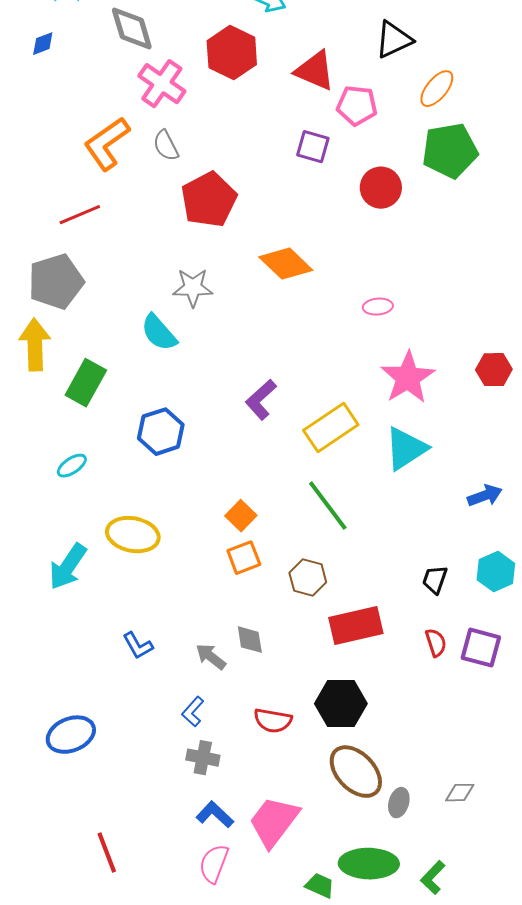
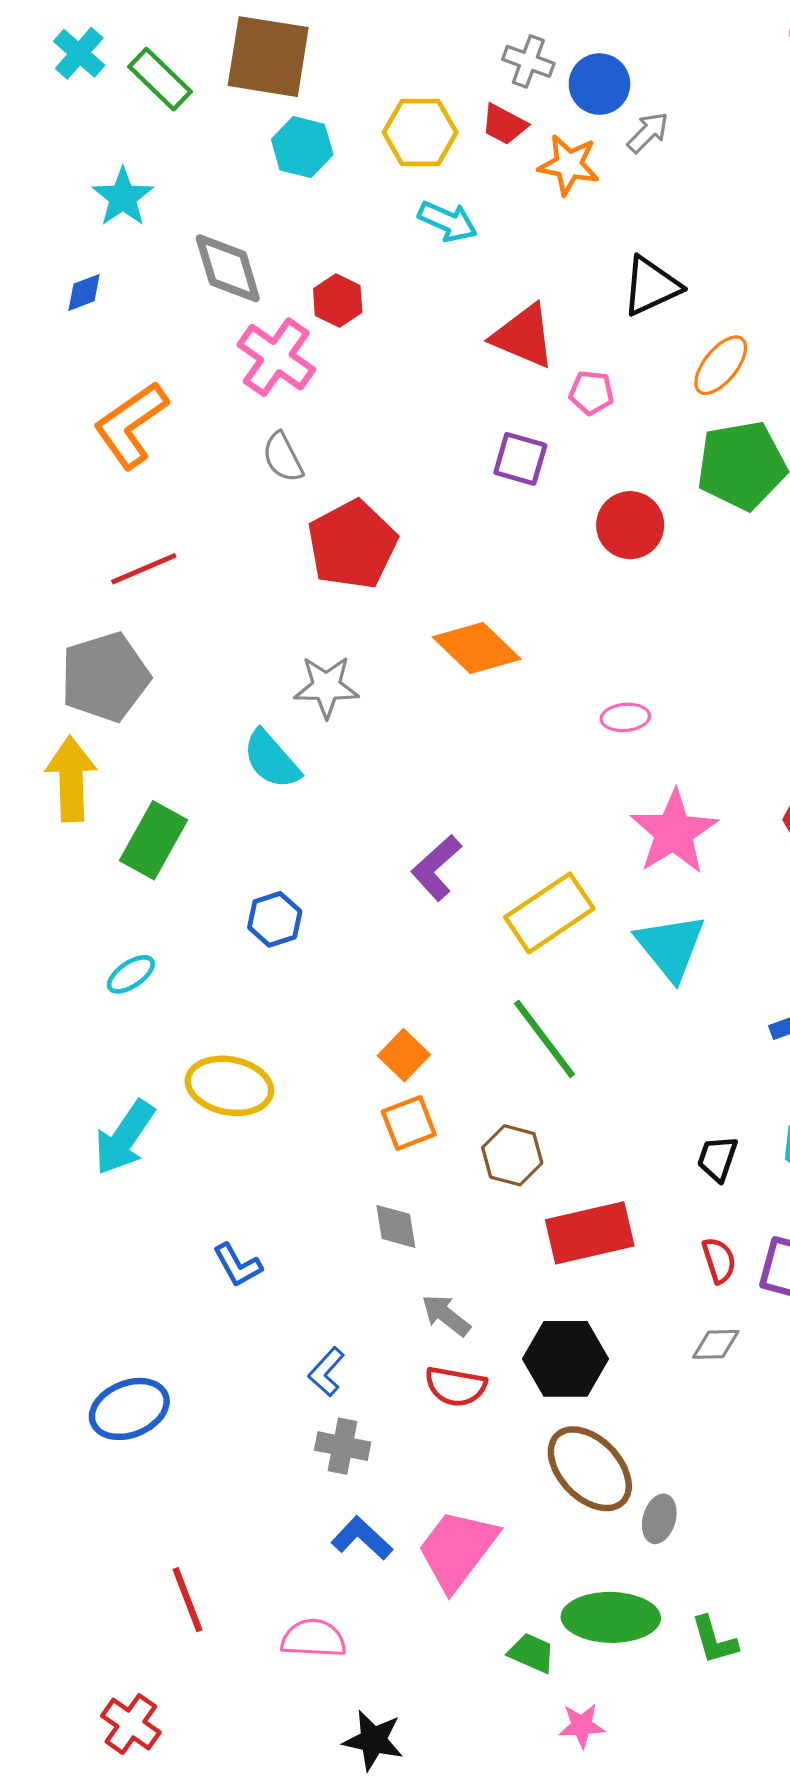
red hexagon: (232, 53) -> (338, 301), moved, size x0.6
pink pentagon: (357, 106) -> (591, 393), size x0.7
orange L-shape: (107, 144) -> (131, 425), moved
blue hexagon: (161, 432) -> (275, 919), size x0.7
cyan triangle: (406, 449) -> (671, 947), turned -36
gray diamond: (250, 640) -> (396, 1226), moved
gray arrow: (211, 657) -> (446, 1315), moved
gray diamond: (460, 793) -> (716, 1344), moved
pink semicircle: (214, 864) -> (313, 1638), moved, turned 72
green L-shape: (433, 878) -> (714, 1640), turned -60

